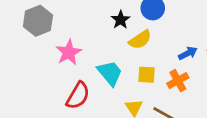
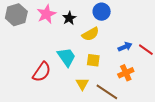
black star: (121, 20) -> (69, 18), moved
pink star: (69, 52) -> (46, 14), moved
orange cross: (178, 81) -> (126, 73), moved

